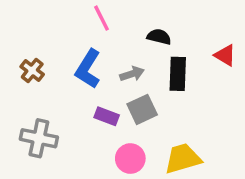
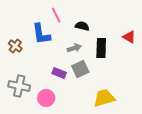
black semicircle: (159, 37) -> (82, 26), moved
blue L-shape: (88, 69) -> (41, 34), moved, turned -40
pink circle: (130, 159) -> (46, 98), moved

